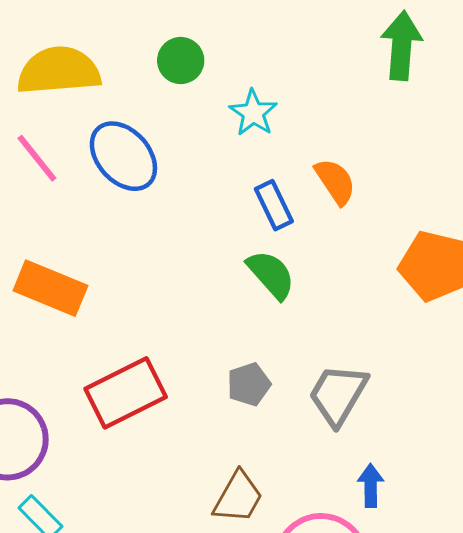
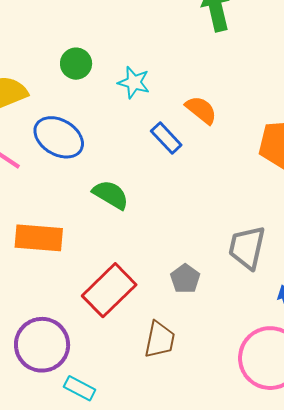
green semicircle: (271, 275) -> (111, 195), moved
gray pentagon: (249, 384) -> (185, 279), moved
brown trapezoid: (238, 497) -> (160, 340), moved

